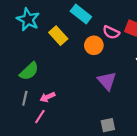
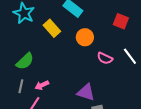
pink semicircle: (111, 32) -> (105, 58), moved
purple triangle: (107, 81) -> (86, 92), moved, turned -30

